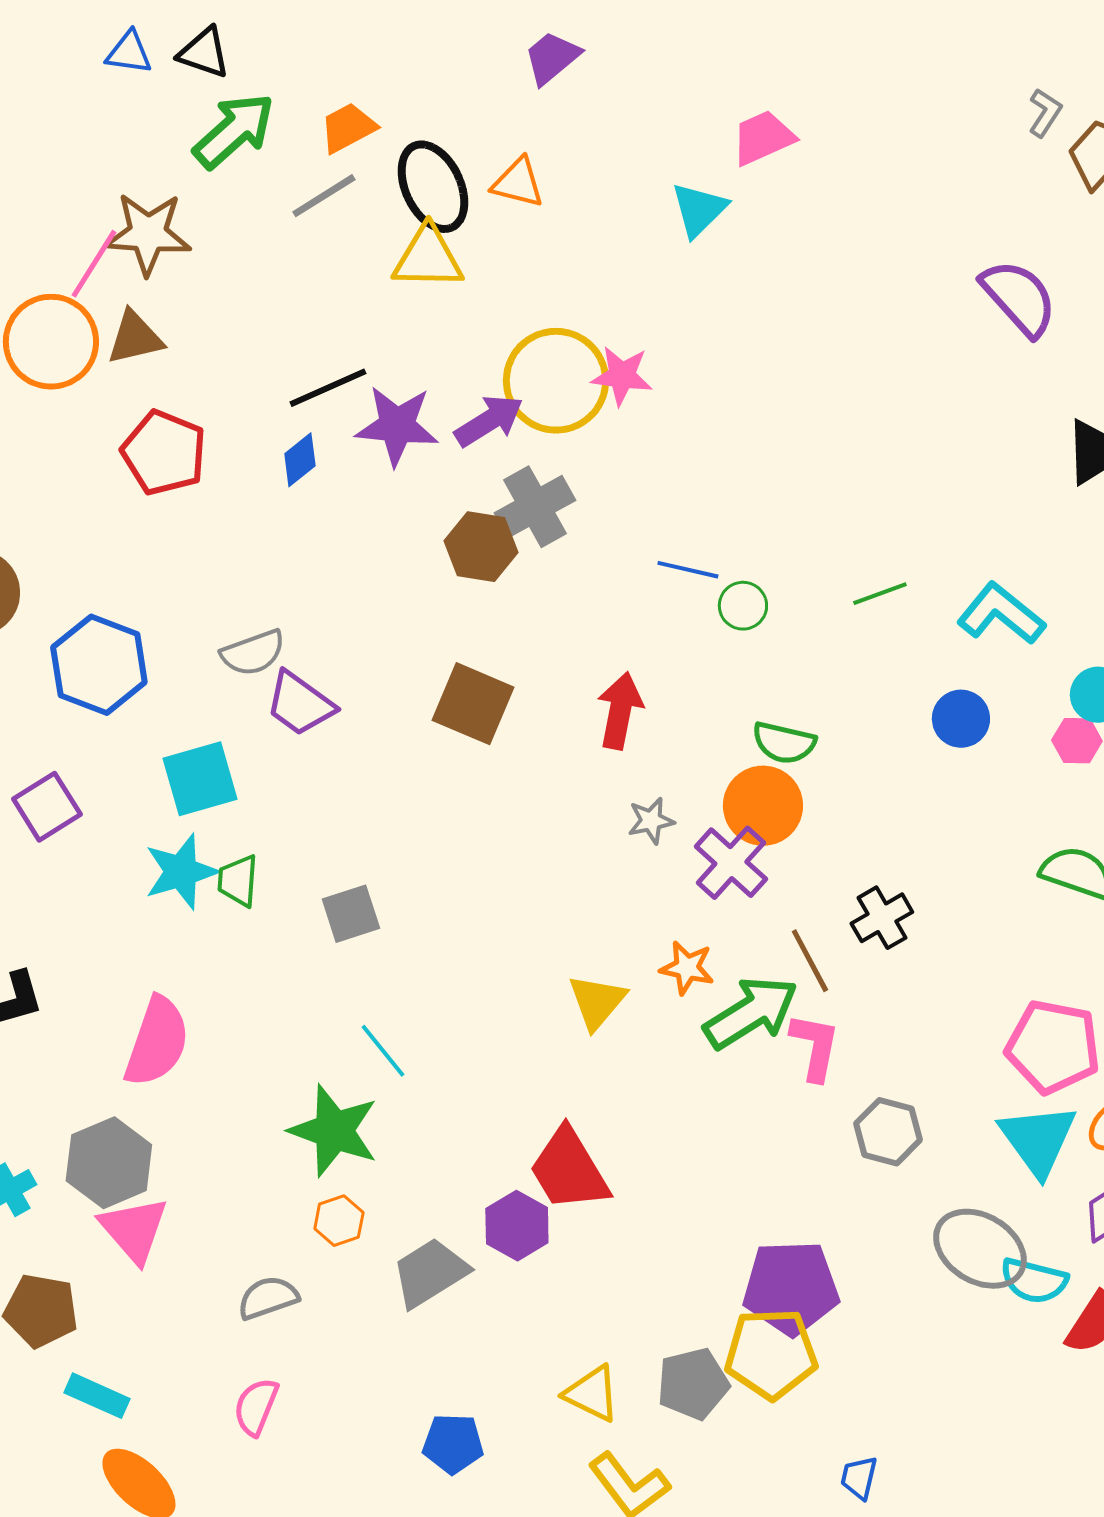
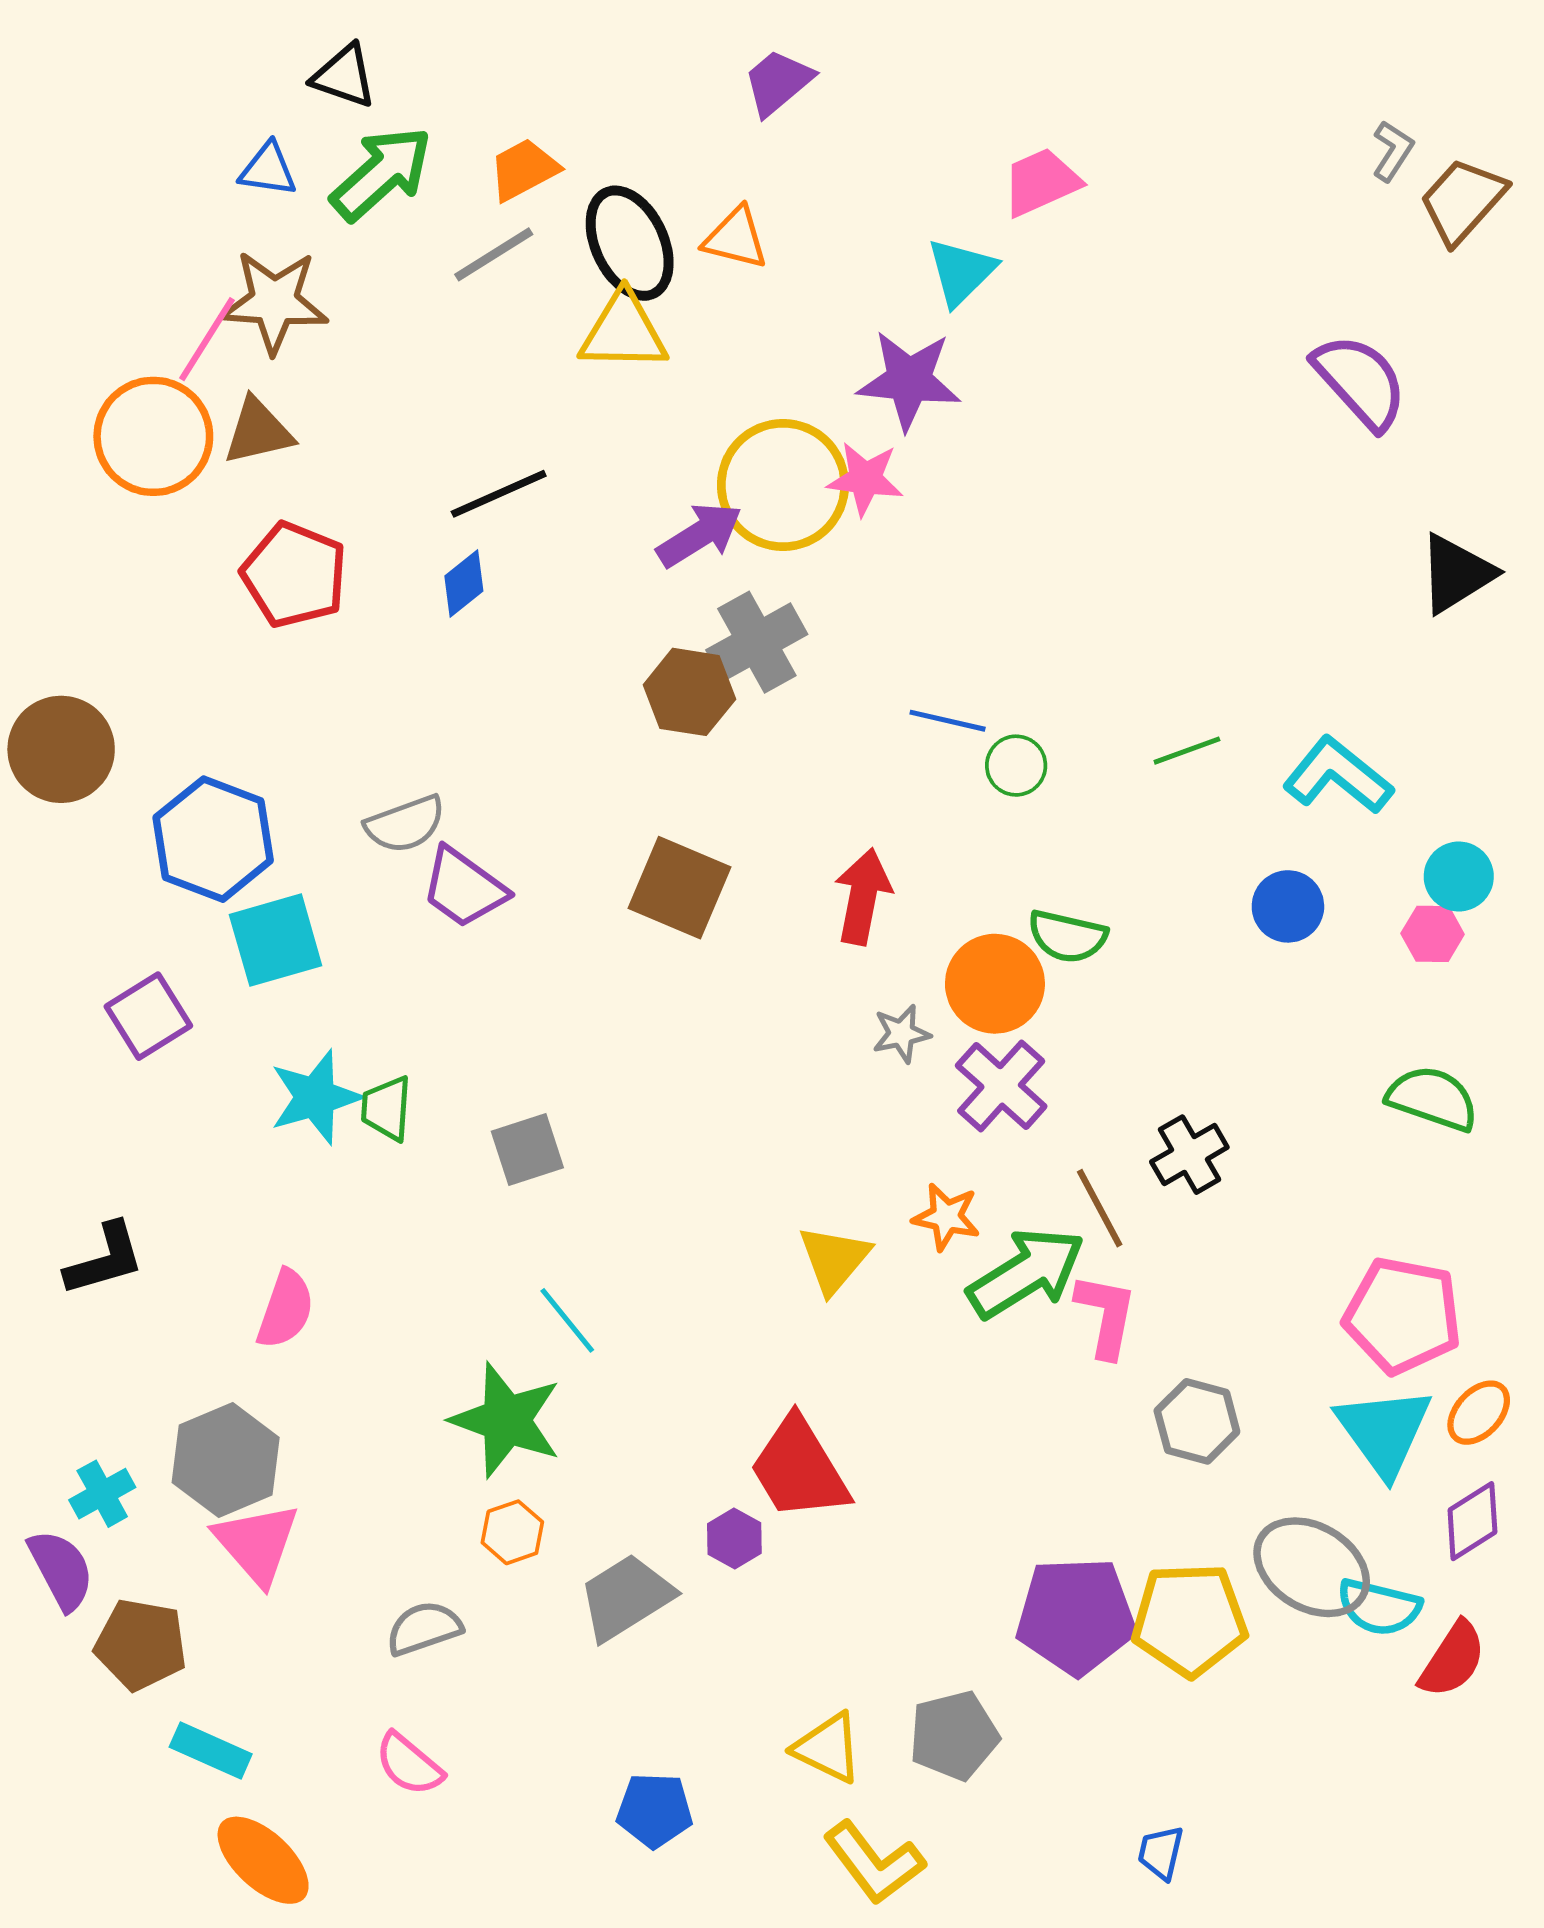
blue triangle: (129, 53) -> (268, 170), moved
purple star: (397, 426) -> (909, 380), moved
cyan square: (200, 779) -> (276, 940), moved
orange circle: (763, 806) -> (995, 984), moved
pink semicircle: (157, 1042) -> (286, 1309), size x0.7
purple hexagon: (517, 1226) -> (734, 1539), size x0.7
yellow pentagon: (771, 1354) -> (1189, 1620), moved
pink semicircle: (256, 1407) -> (409, 1764), turned -72

